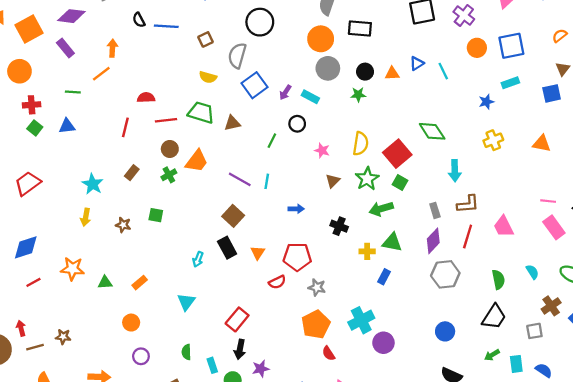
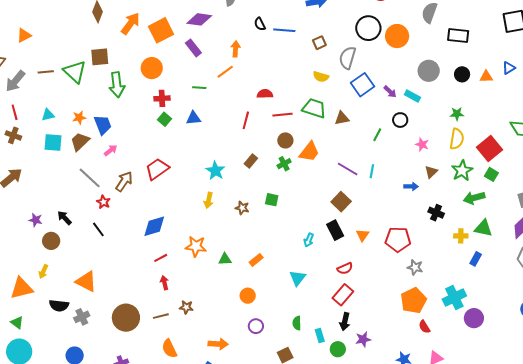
orange circle: (321, 39) -> (397, 36), moved
purple arrow: (285, 92) -> (390, 92), turned -80
green star: (358, 95) -> (457, 114), moved
blue arrow: (296, 209) -> (411, 186), moved
red semicircle: (277, 282) -> (345, 268), moved
red arrow: (21, 328) -> (164, 283), moved

